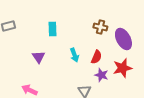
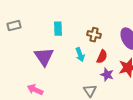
brown cross: (100, 27) -> (94, 35), moved
purple triangle: (38, 57) -> (44, 57), size x1.5

